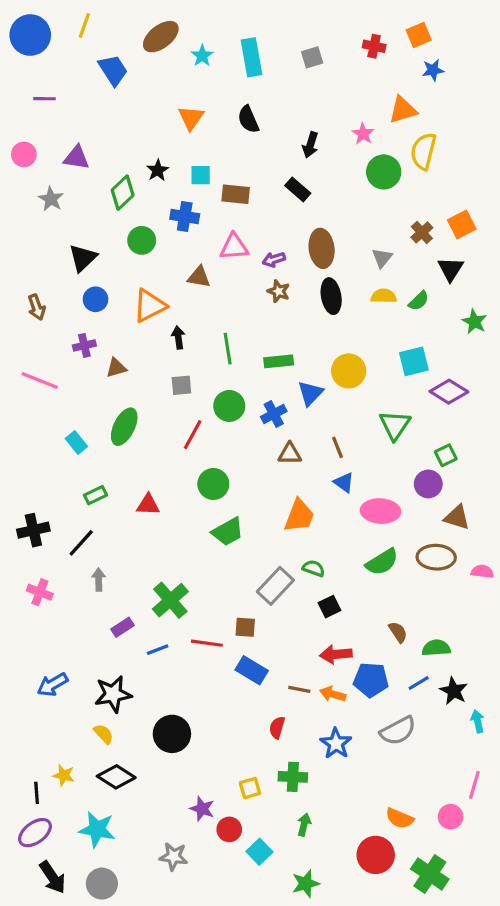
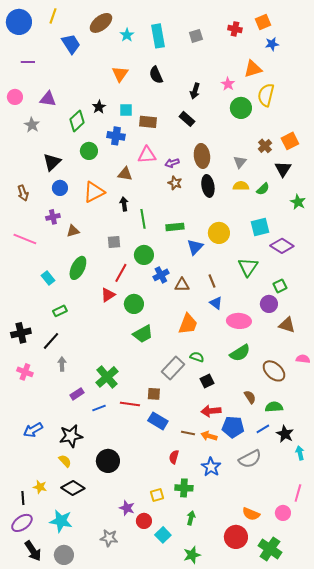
black arrow: (178, 338) -> (124, 204), moved
blue cross: (274, 414) -> (161, 275), moved
red triangle: (148, 505) -> (108, 295), moved, turned -35
brown ellipse: (436, 557) -> (274, 371), moved, turned 40

